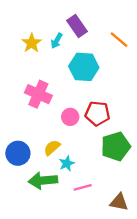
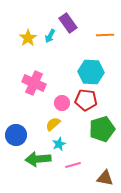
orange line: (119, 40) -> (105, 35), turned -42
cyan hexagon: (84, 67) -> (91, 72), moved
yellow semicircle: (52, 148) -> (53, 124), moved

